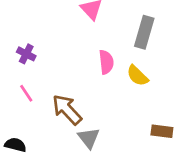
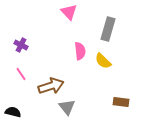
brown arrow: (67, 110) -> (51, 86), turned 115

